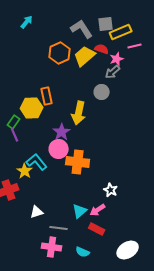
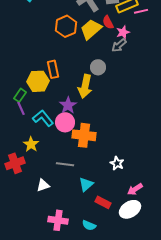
pink line: (135, 46) -> (141, 11), moved
red semicircle: (102, 49) -> (108, 22), turned -136
gray circle: (102, 92) -> (98, 67), moved
cyan L-shape: (37, 162) -> (43, 118), moved
pink arrow: (98, 210) -> (135, 189), moved
gray line: (59, 228) -> (65, 164), moved
white ellipse: (128, 250) -> (130, 209), moved

